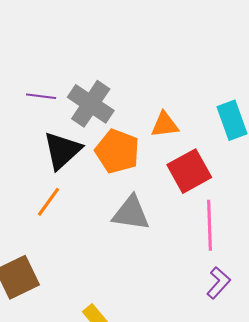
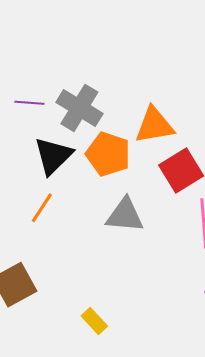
orange triangle: (165, 125) -> (154, 125), size x1.4

